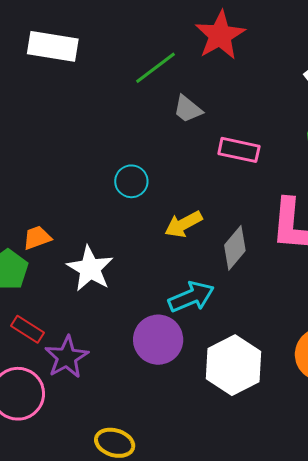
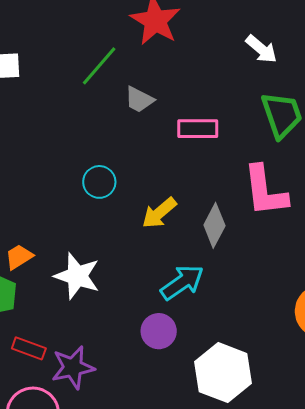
purple circle: (158, 340) -> (159, 331), size x0.7
purple star: (67, 357) -> (73, 367), turned 30
white hexagon: (233, 365) -> (223, 373), moved

